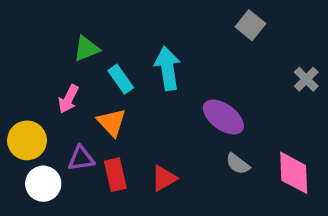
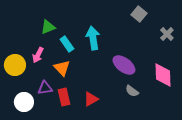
gray cross: (306, 79) -> (167, 34), moved
yellow circle: (27, 140) -> (15, 65), moved
pink diamond: (294, 173) -> (163, 75), moved

